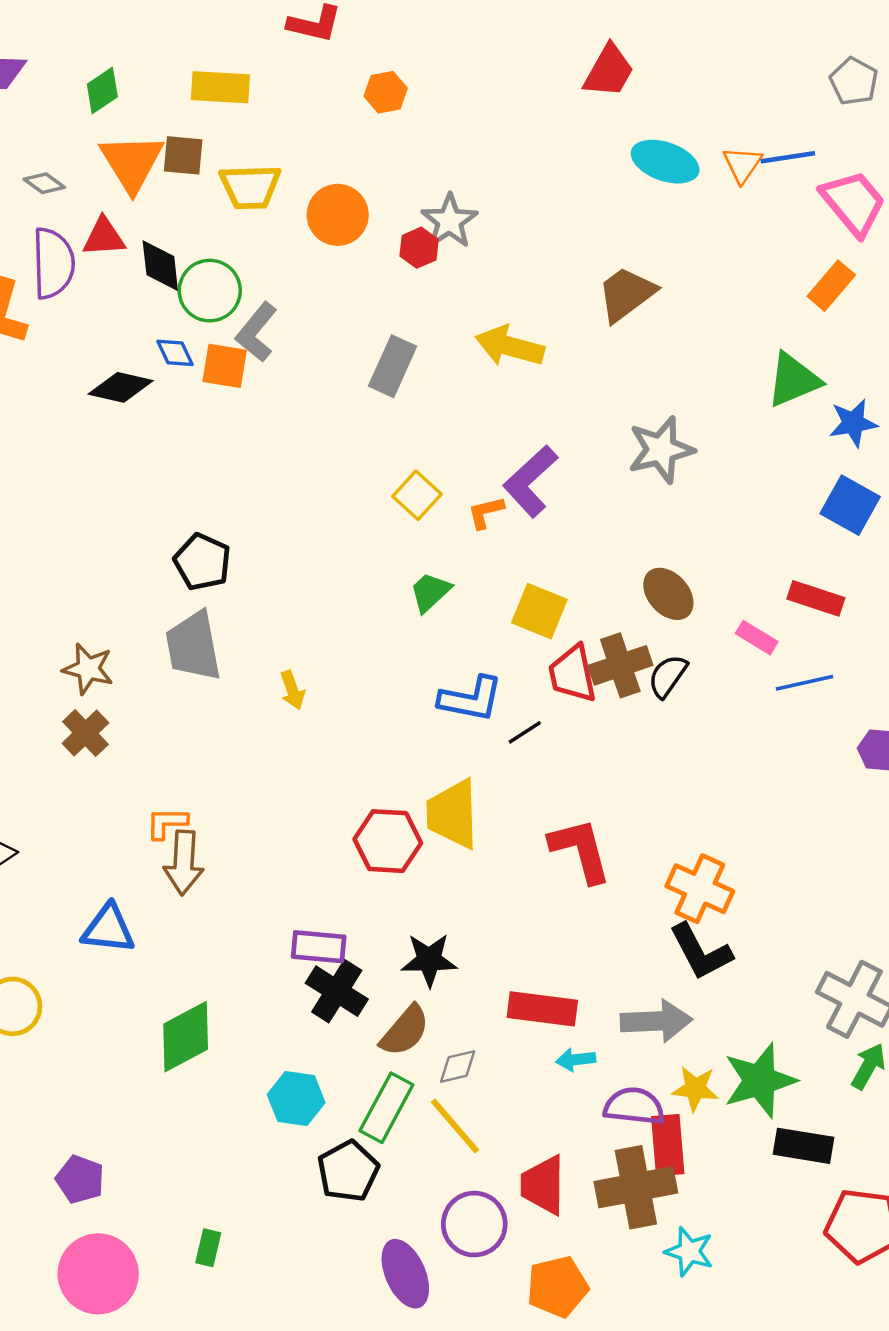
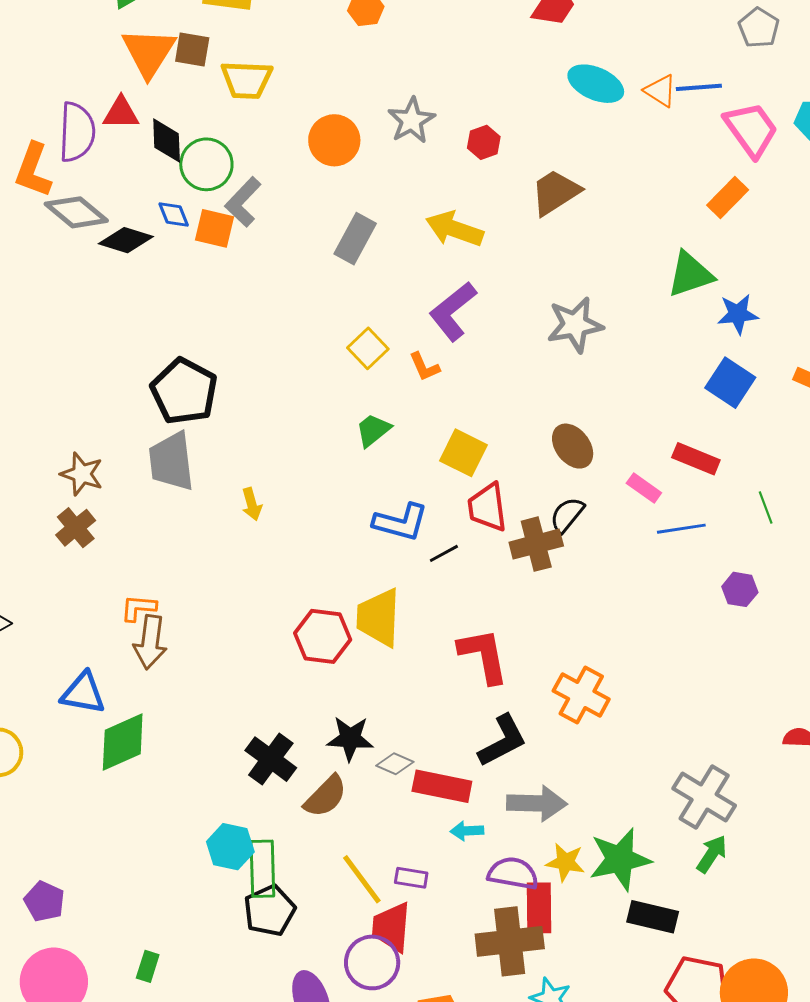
orange triangle: (742, 165) -> (660, 91), turned -36
gray diamond: (44, 183) -> (76, 212), moved, size x1.8
orange circle: (338, 215) -> (334, 140), moved
red hexagon: (419, 248) -> (484, 142), moved
purple L-shape: (530, 481) -> (453, 311), moved
orange L-shape: (486, 512) -> (424, 367), turned -104
black pentagon: (202, 562) -> (184, 391), size x1.4
brown cross: (620, 665) -> (536, 544), moved
purple rectangle: (319, 947) -> (411, 878), moved, size x0.7
black L-shape: (701, 952) -> (503, 741), moved, turned -94
green diamond: (186, 1037) -> (123, 742), moved
gray diamond: (458, 1067) -> (395, 764), moved, turned 33
green rectangle: (386, 1108) -> (262, 869), moved, turned -34
red trapezoid: (543, 1185) -> (391, 927), moved

